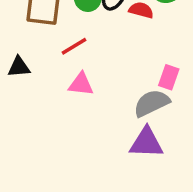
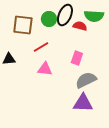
pink rectangle: (169, 77) -> (77, 58), moved

